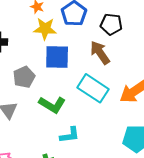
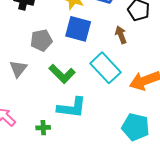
brown arrow: (100, 53) -> (121, 35), size x0.7
cyan L-shape: (70, 135) -> (72, 108), size x1.4

